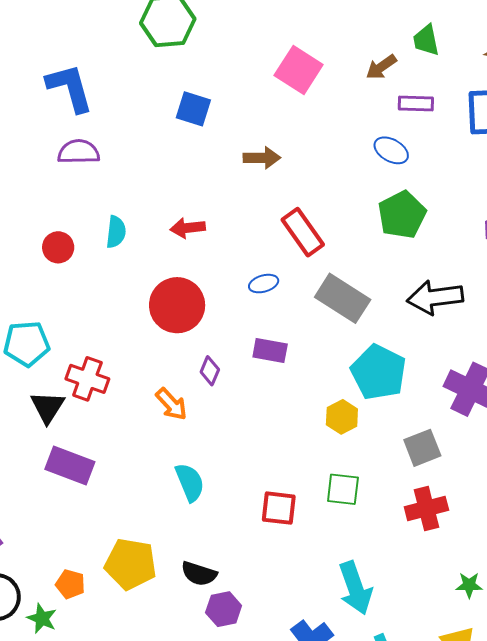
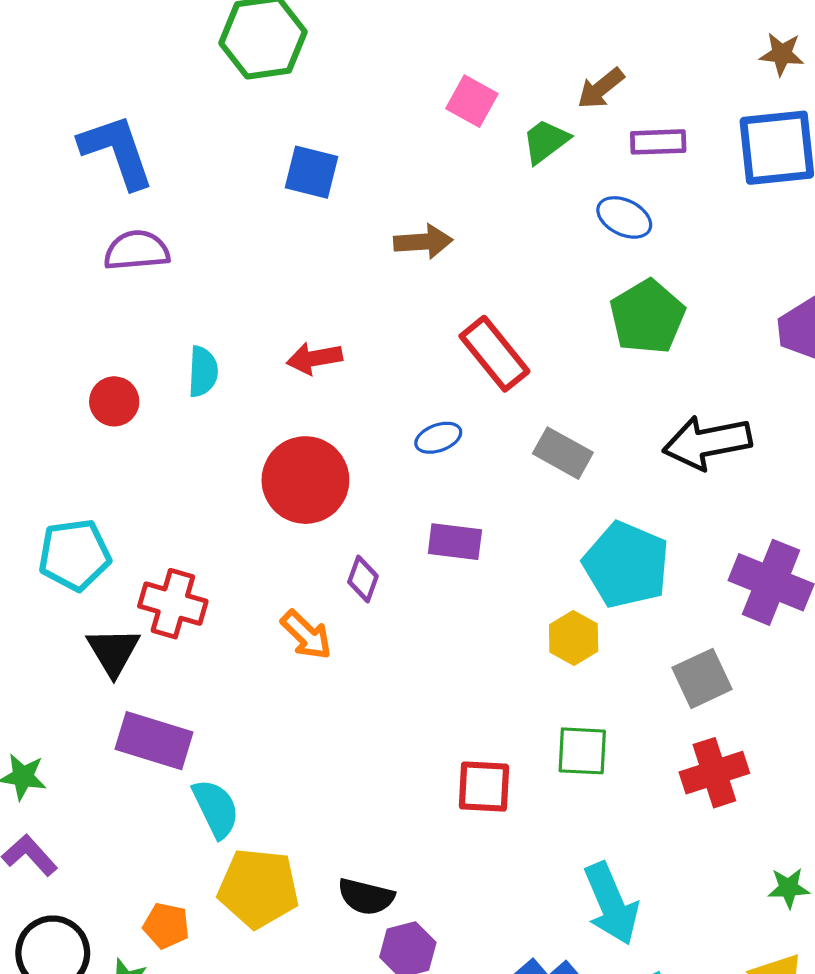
green trapezoid: (426, 40) -> (546, 141), moved, turned 68
pink square: (299, 70) -> (472, 101), size x0.7
gray rectangle: (343, 298) -> (563, 453), size x0.7
cyan semicircle: (190, 482) -> (216, 808), moved

